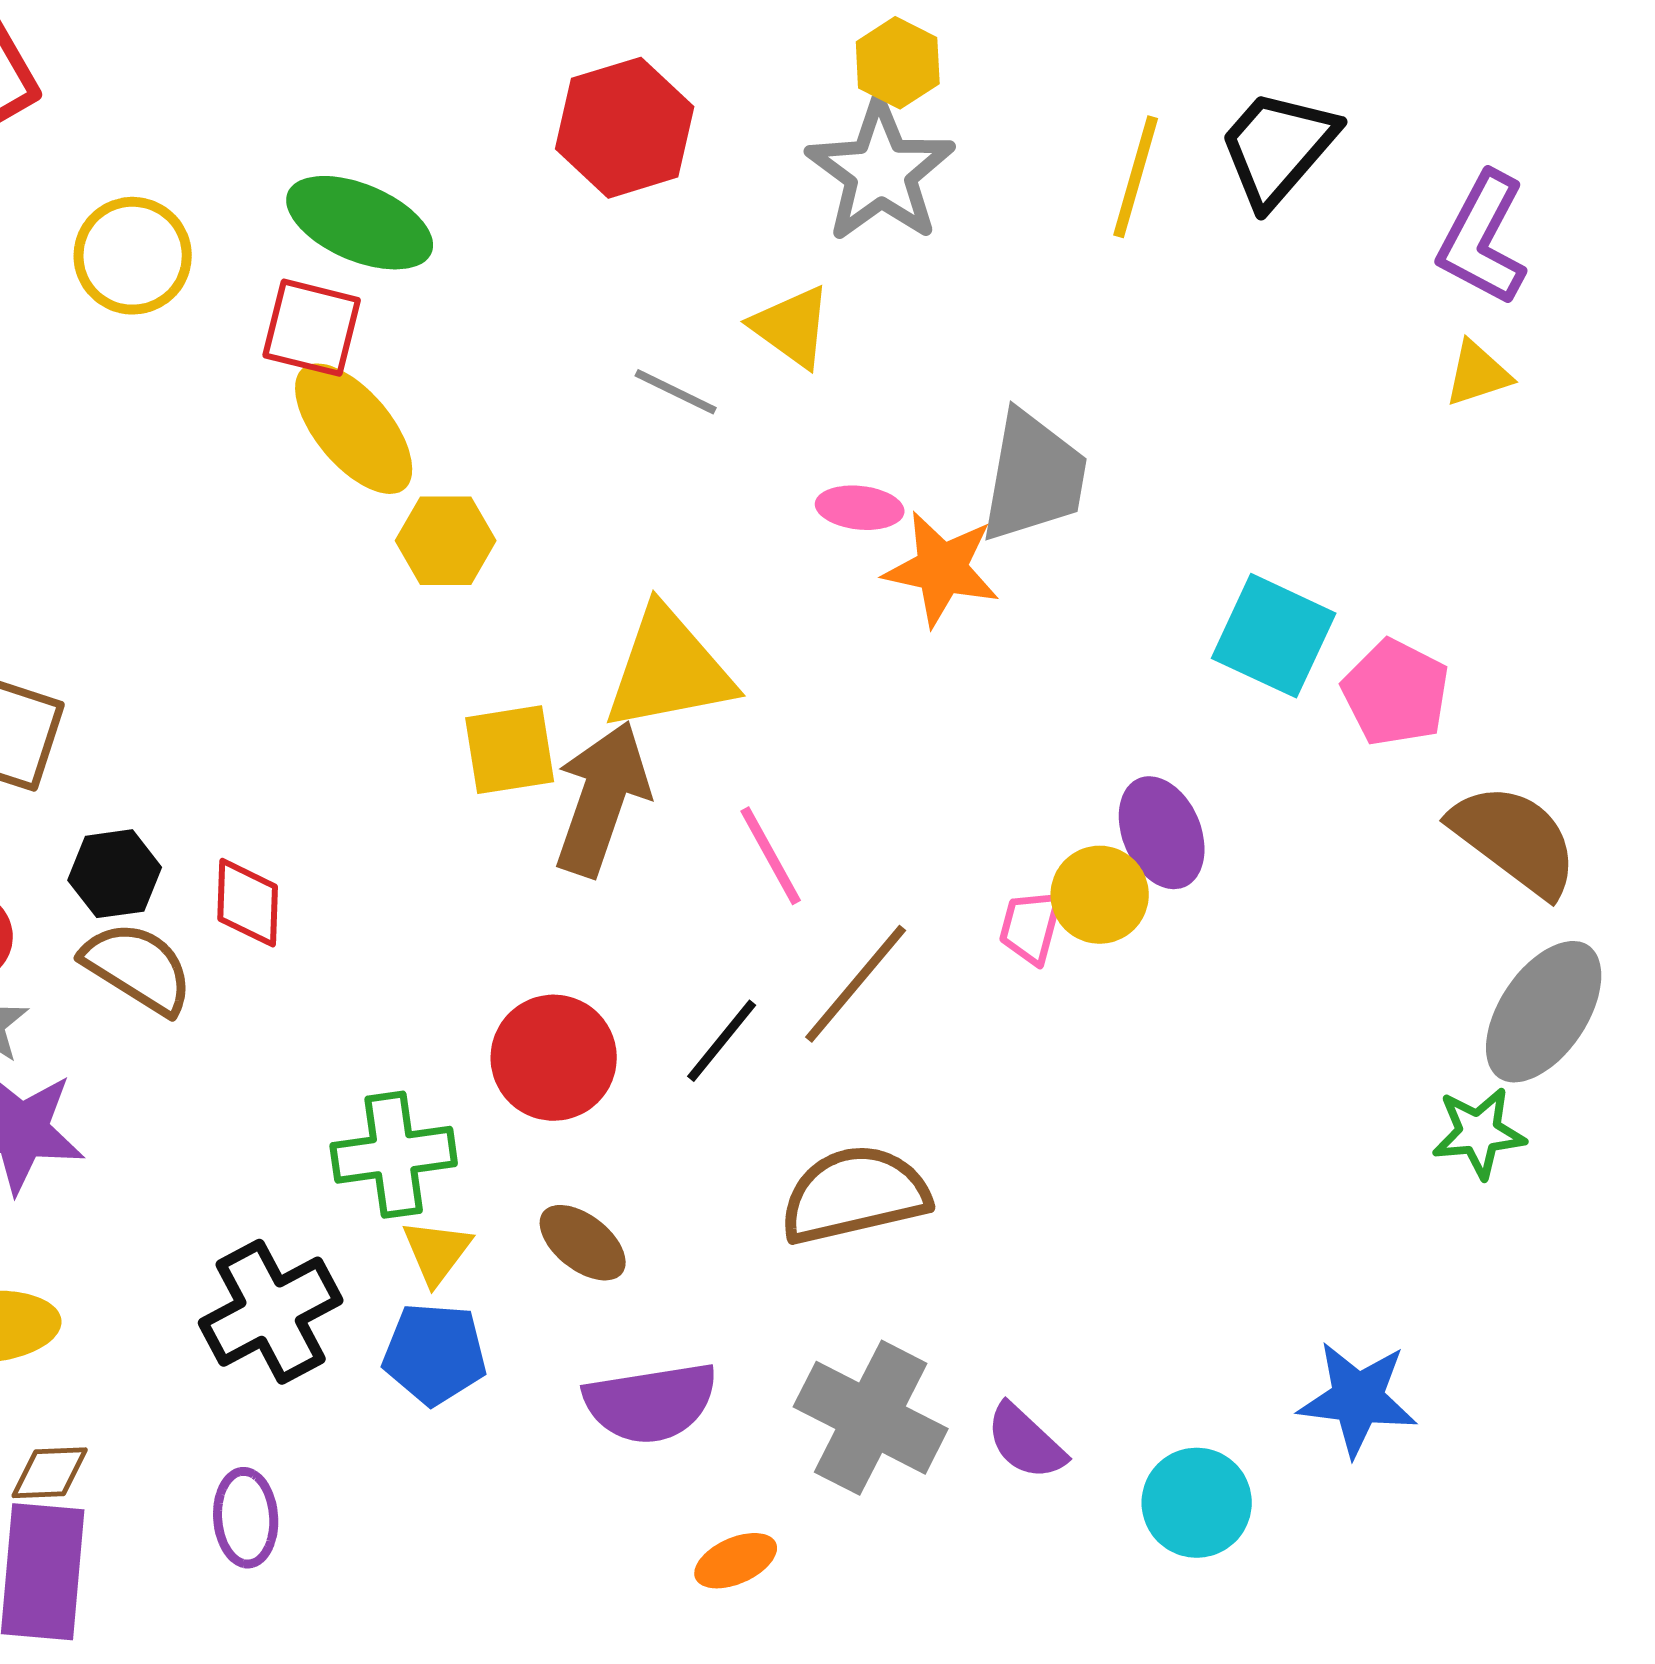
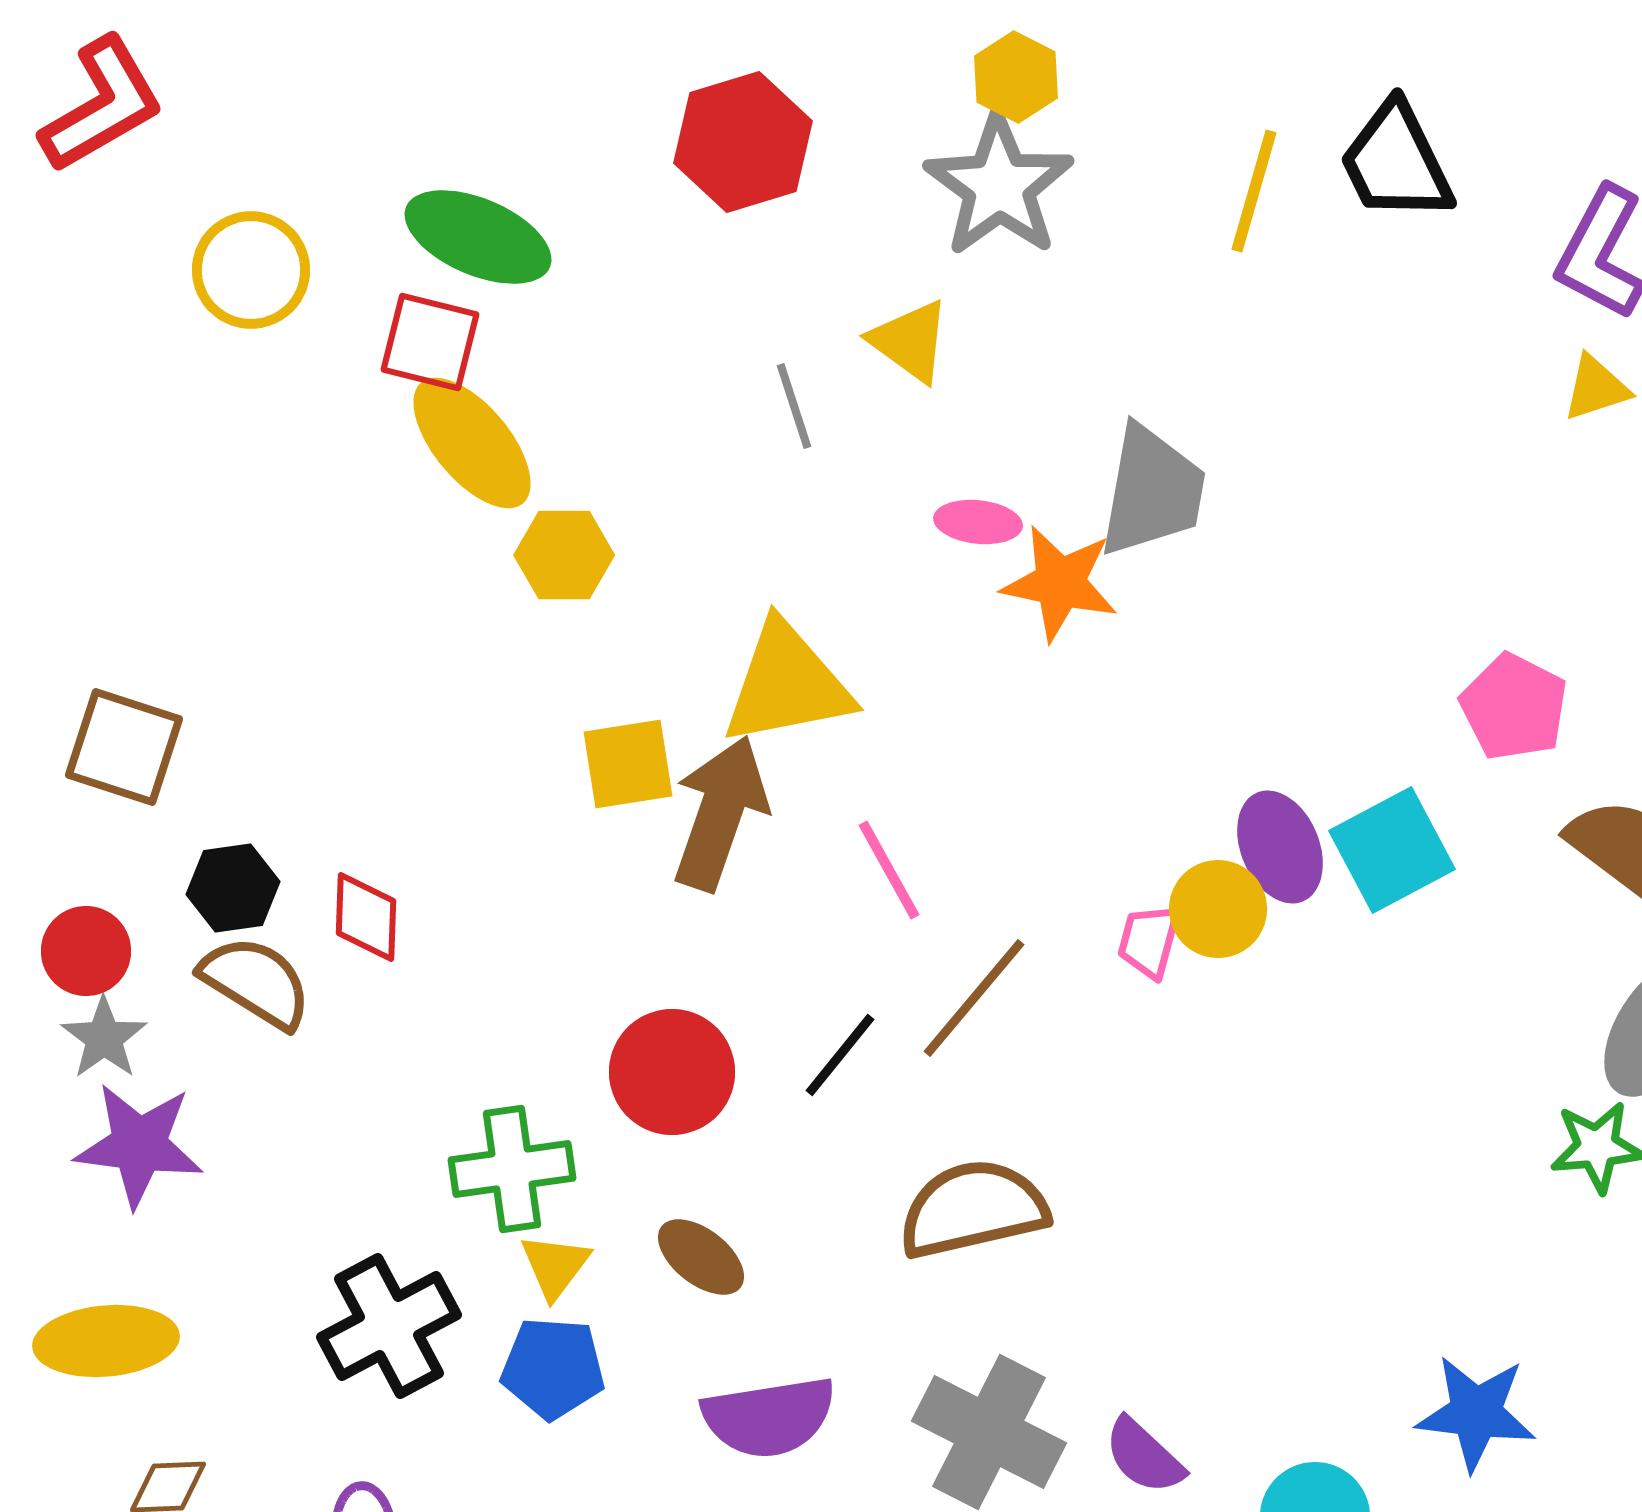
black trapezoid: (1278, 148) -> (1396, 162), turned -67
gray line: (676, 392) -> (794, 406), turned 46
cyan square: (1274, 636) -> (1392, 850), moved, turned 37

